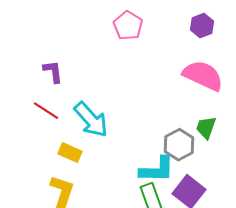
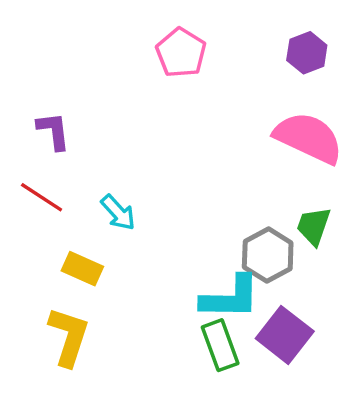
cyan arrow: (91, 120) -> (118, 213), size x0.6

